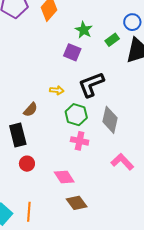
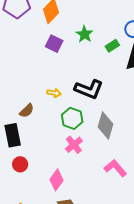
purple square: (72, 52) -> (54, 44), moved
black L-shape: (91, 85) -> (89, 89), turned -140
pink cross: (80, 141) -> (74, 145), turned 36
pink diamond: (64, 177) -> (56, 180), turned 65

